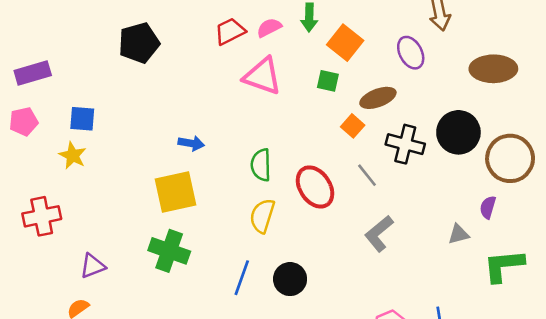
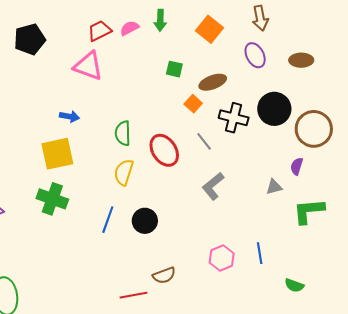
orange square: (345, 43) -> (209, 29), moved
purple ellipse: (411, 53) -> (255, 55), moved
brown ellipse: (493, 69) -> (301, 60), size x0.7
pink triangle: (263, 76) -> (88, 66), moved

